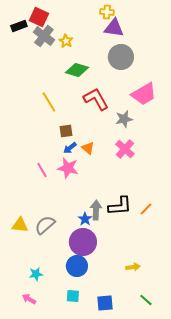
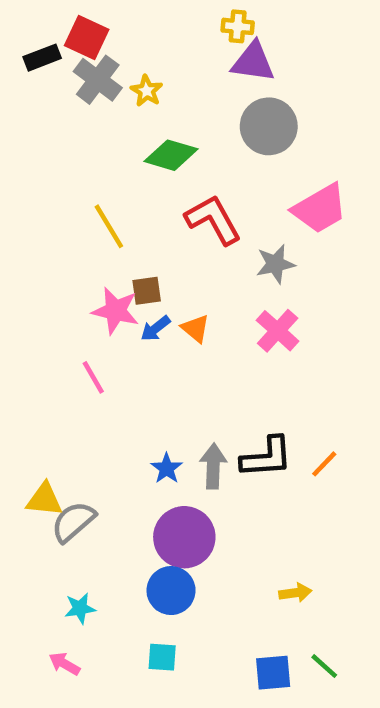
pink star: (68, 168) -> (115, 311), moved
blue star: (85, 219) -> (167, 468), moved
gray semicircle: (45, 225) -> (73, 522), moved
blue square: (105, 303) -> (273, 673), moved

